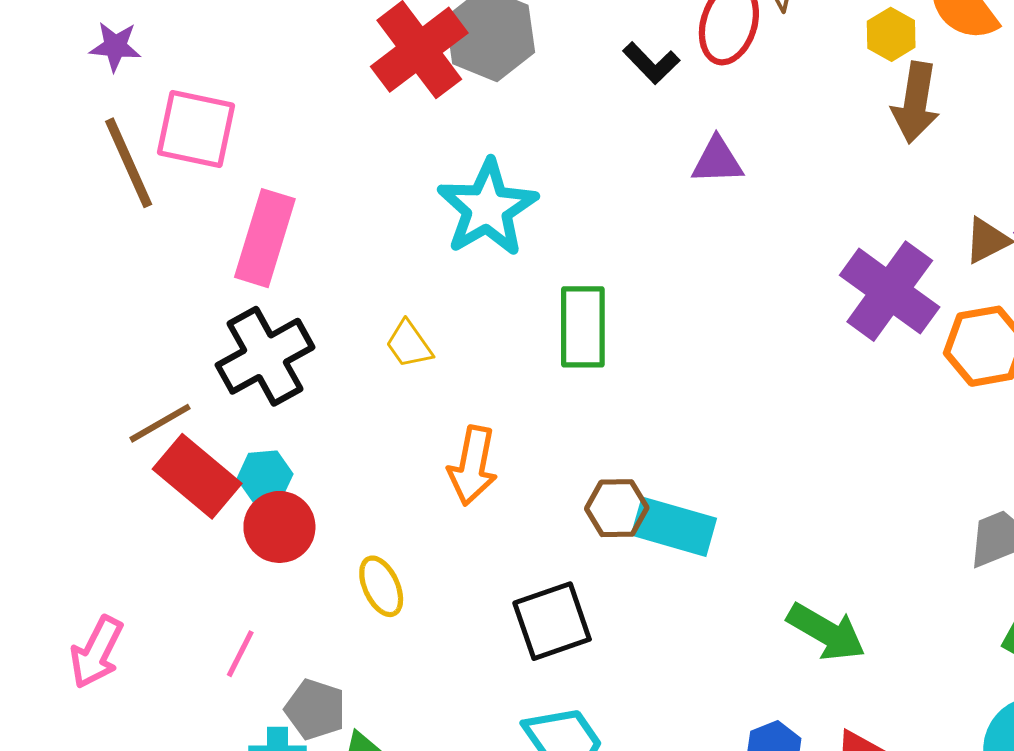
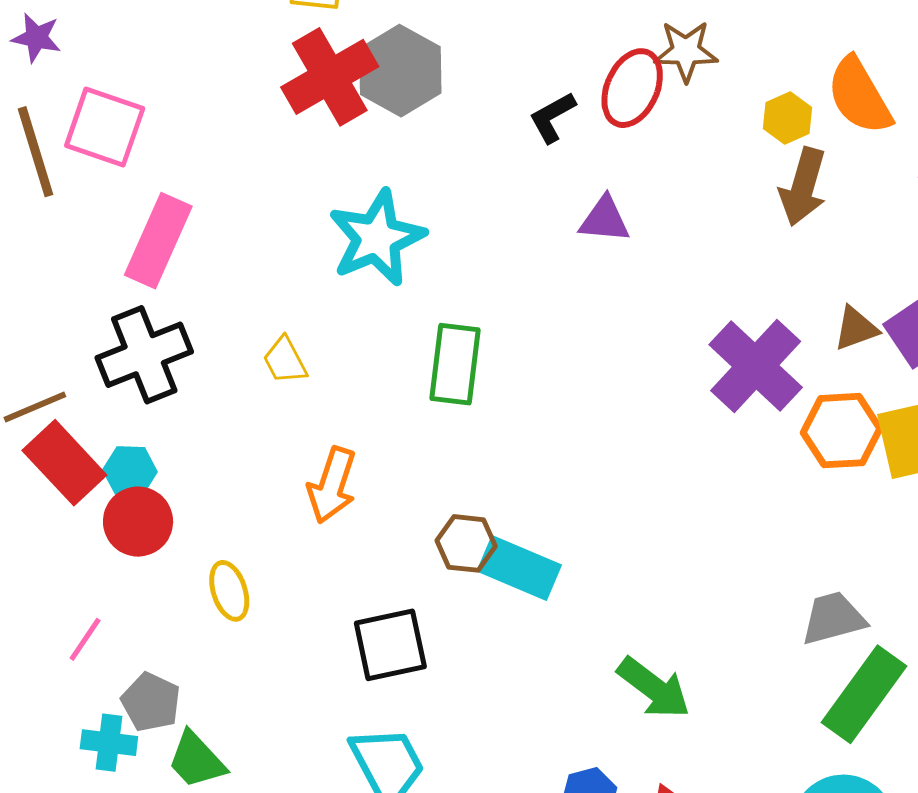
black L-shape: (651, 63) -> (552, 117), turned 98

